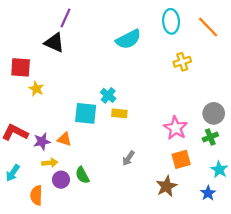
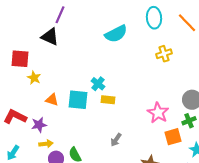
orange triangle: (64, 139) -> (52, 100), moved
orange square: (181, 159) -> (173, 137), moved

